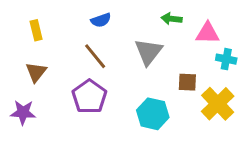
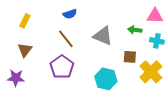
green arrow: (171, 19) -> (135, 30), moved
yellow rectangle: (36, 30) -> (25, 21), turned 40
pink triangle: (208, 33) -> (155, 16), moved
gray triangle: (148, 52) -> (103, 36), turned -45

